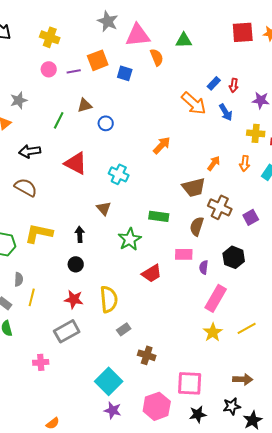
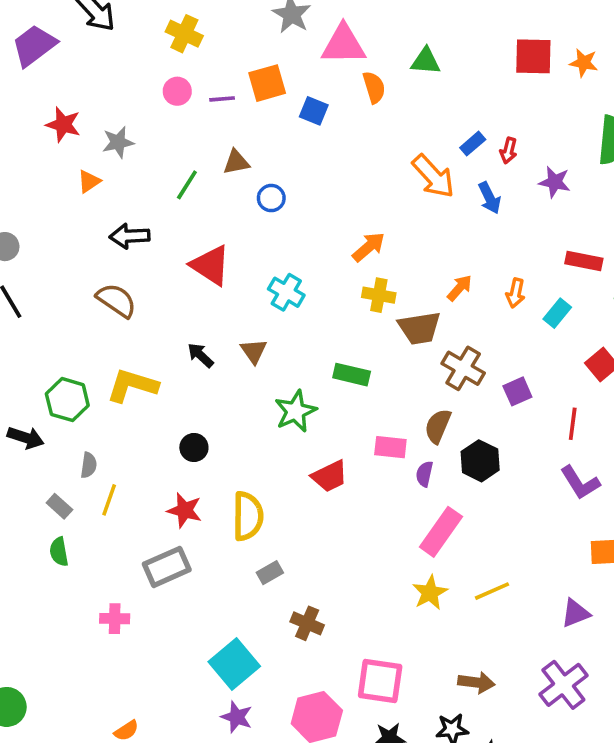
yellow cross: (256, 133) -> (379, 295), moved
brown semicircle: (197, 226) -> (438, 426), moved
black arrow: (80, 234) -> (201, 355), moved, turned -49

